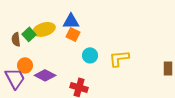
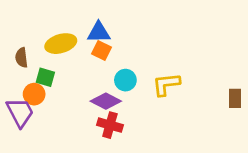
green square: (29, 34) -> (45, 77), moved, turned -32
purple diamond: (45, 75) -> (106, 101), moved

